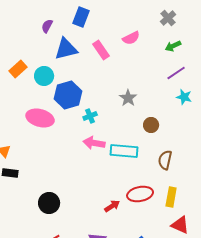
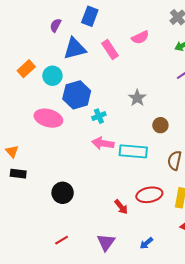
black circle: (49, 203) -> (63, 193), moved
red arrow: (112, 206) -> (121, 207), turned 84

